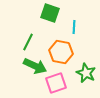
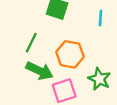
cyan line: (74, 27) -> (100, 18), moved

